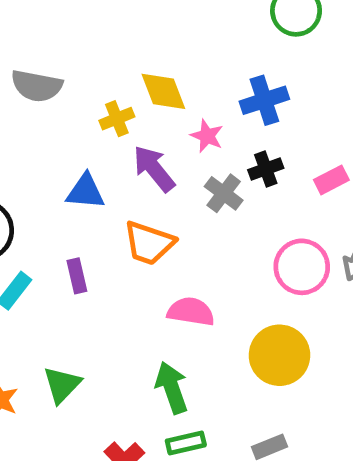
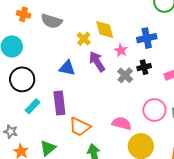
yellow cross: (117, 119) -> (84, 39), turned -32
orange trapezoid: (149, 243) -> (80, 127), moved
purple rectangle: (77, 276) -> (59, 103), size x1.6
pink semicircle: (191, 312) -> (122, 123), moved

